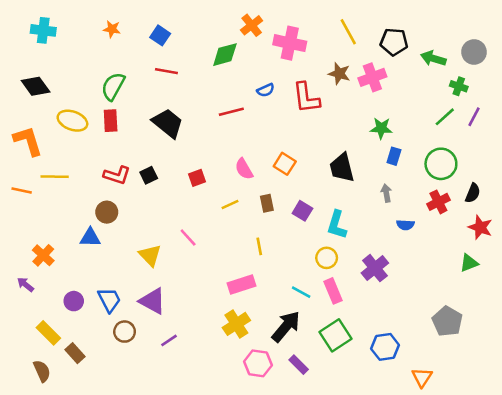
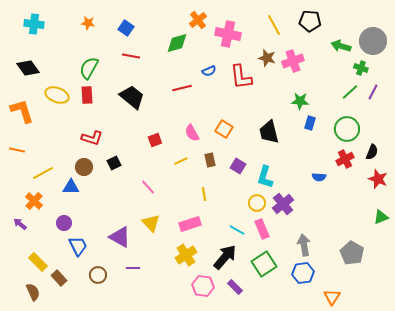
black pentagon: (394, 42) -> (310, 21), moved
gray circle: (474, 52) -> (373, 41), size x1.4
black square: (149, 175) -> (114, 163), moved
yellow line: (55, 177) -> (43, 173), moved, turned -30
gray arrow: (386, 193) -> (304, 245), moved, size x1.5
yellow triangle: (150, 255) -> (151, 223), moved
green triangle: (469, 263) -> (381, 217), moved
purple cross: (375, 268) -> (283, 204), moved
blue trapezoid: (109, 300) -> (78, 246), moved
purple circle: (74, 301) -> (64, 223), moved
brown circle: (125, 332) -> (98, 275), moved
purple line: (169, 340) -> (133, 268), turned 32

